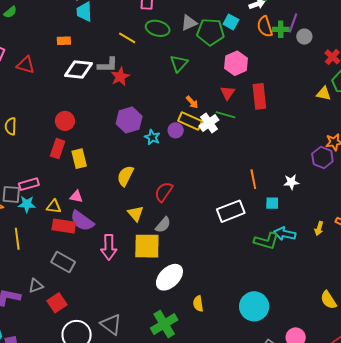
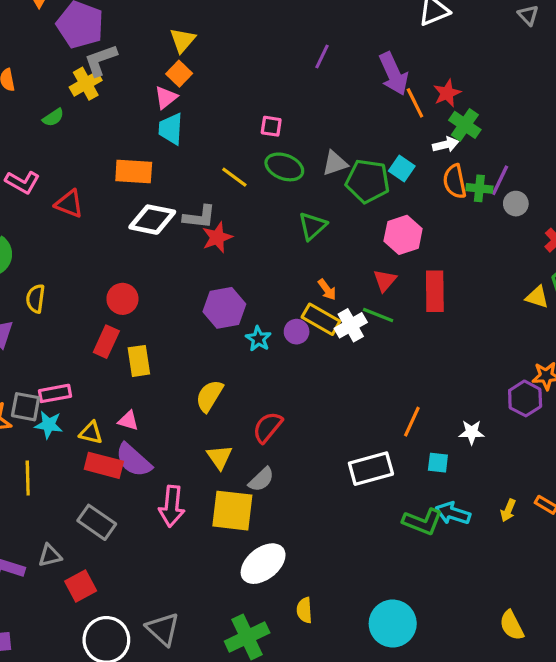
orange rectangle: (64, 41) -> (134, 172), size x1.6
orange line: (253, 179) -> (412, 422), turned 30

